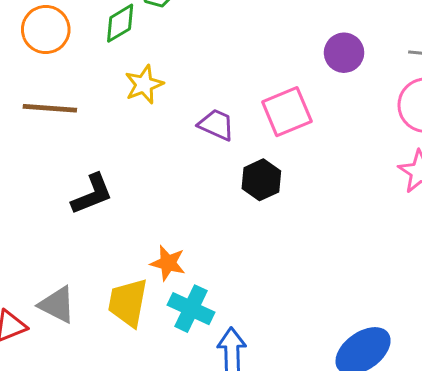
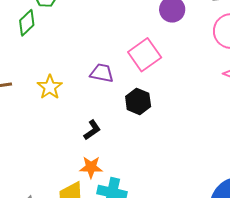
yellow star: (144, 84) -> (50, 87), moved
black L-shape: (92, 194) -> (92, 130), moved, size x0.7

